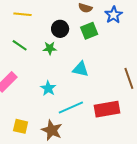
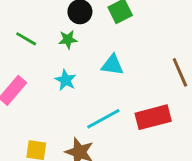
cyan star: (48, 88) -> (66, 80), moved

